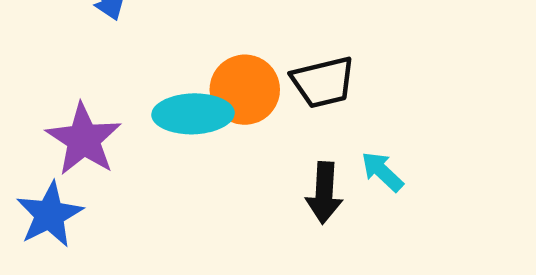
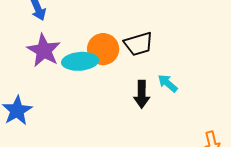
purple star: (84, 139) -> (44, 50), moved

